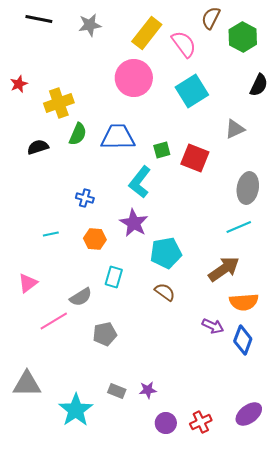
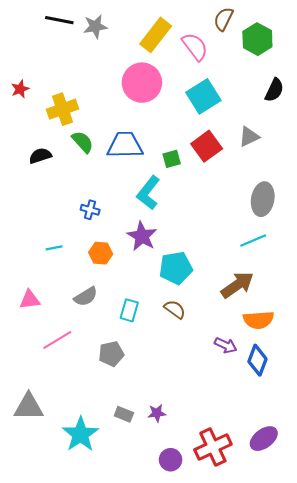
black line: (39, 19) -> (59, 20), moved
green semicircle: (78, 134) -> (83, 142), turned -65
red square: (195, 158) -> (207, 146), moved, turned 32
cyan rectangle: (114, 277) -> (129, 310), moved
pink triangle: (28, 283) -> (30, 300), turned 30
gray semicircle: (81, 297) -> (86, 297), moved
red cross: (201, 422) -> (213, 447), size x1.6
purple circle: (166, 423) -> (171, 460), moved

